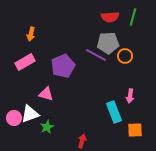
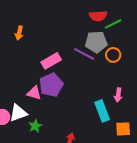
green line: (133, 17) -> (113, 24), moved, turned 48
pink rectangle: (25, 62) -> (51, 61), moved
purple pentagon: (63, 66) -> (51, 85), moved

